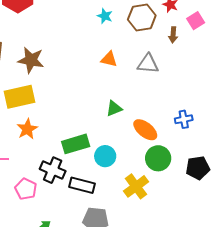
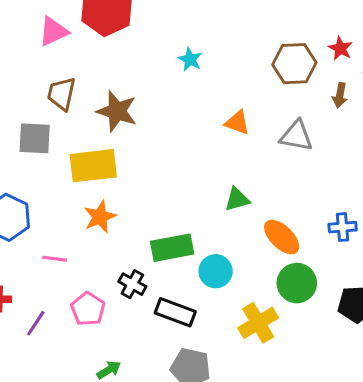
cyan star: (105, 16) -> (190, 59), moved
black cross: (53, 170) -> (132, 284), size x0.7

